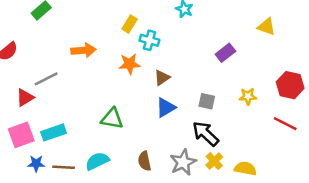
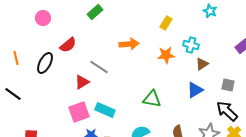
cyan cross: (149, 40) -> (191, 45), moved
brown triangle: (162, 78) -> (202, 64), moved
gray line: (46, 79) -> (99, 67), turned 60
cyan rectangle: (54, 132) -> (105, 110), turned 42

